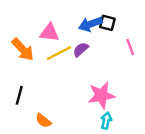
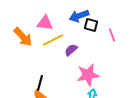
black square: (107, 23) -> (91, 25), moved
purple semicircle: (81, 49) -> (71, 50), moved
black line: (19, 95) -> (40, 83), moved

